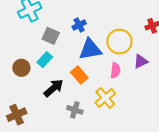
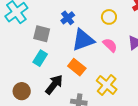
yellow circle: (119, 42) -> (109, 17), moved, size x0.6
brown circle: (21, 68) -> (22, 91), moved
pink semicircle: (115, 70) -> (110, 45), moved, turned -42

